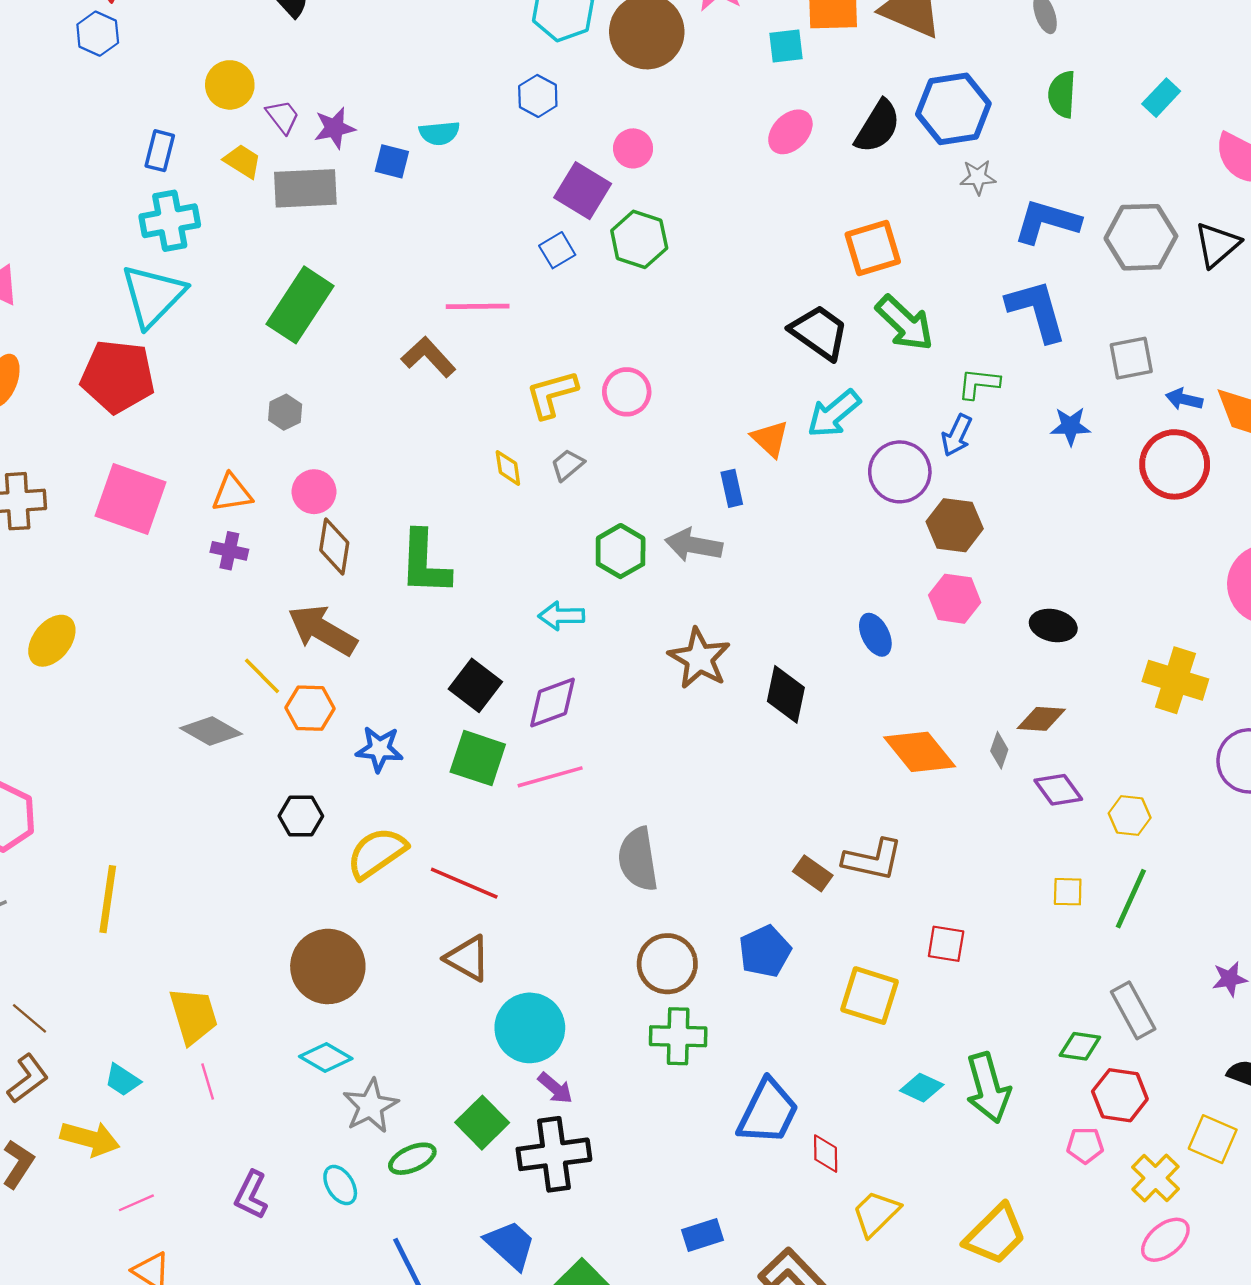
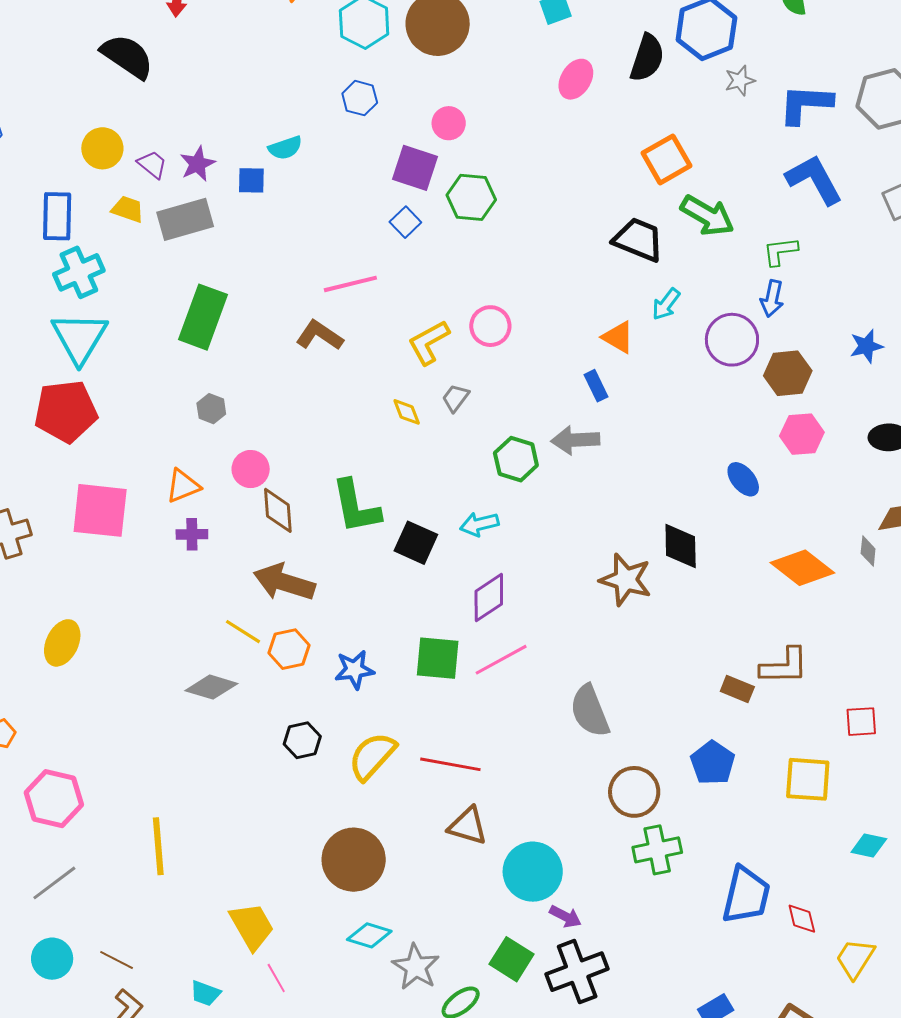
blue rectangle: (160, 151) -> (57, 216), size x1.4
cyan arrow: (834, 414) -> (666, 304), size x0.7
blue star: (1070, 426) -> (866, 346), moved
brown star: (699, 658) -> (626, 580), moved
black square: (475, 685) -> (416, 543), moved

